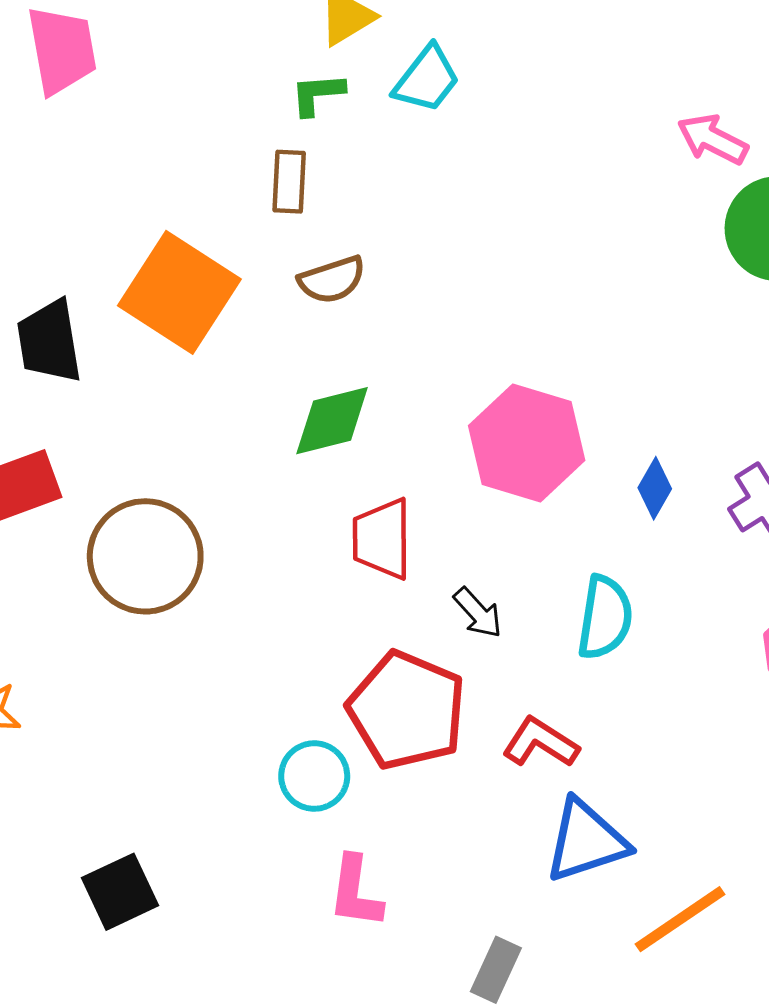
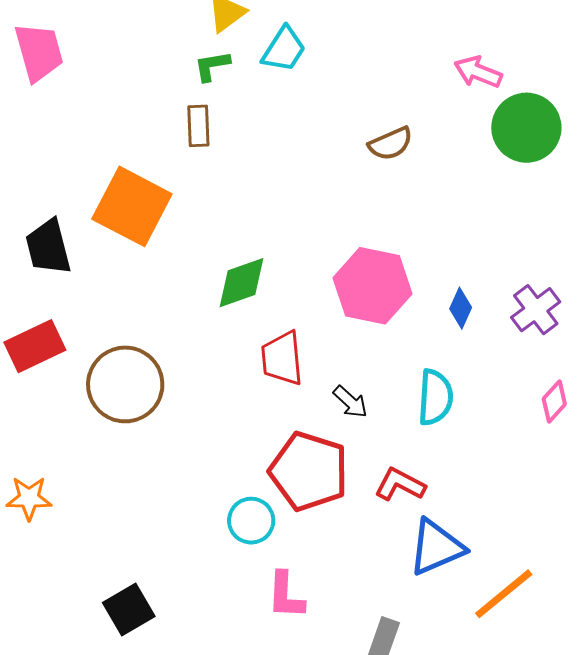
brown semicircle: (332, 280) -> (391, 144), moved

